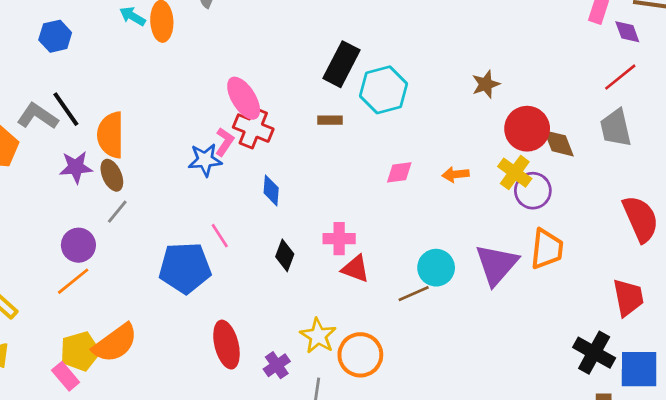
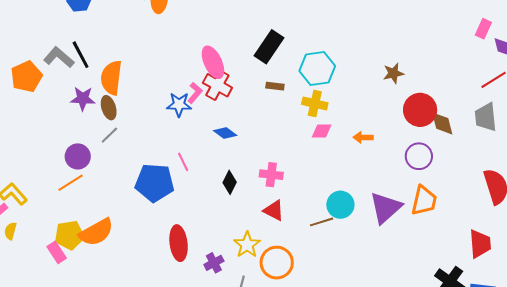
black rectangle: (341, 64) -> (269, 47), moved
yellow cross: (515, 173) -> (315, 104), moved, turned -30
blue diamond: (271, 190) -> (225, 133), turned -65
red triangle: (355, 269) -> (274, 210), moved

